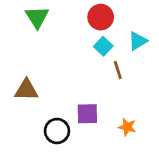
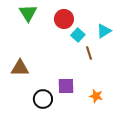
red circle: (101, 17) -> (64, 19), moved

